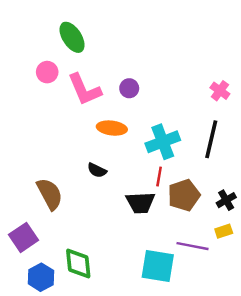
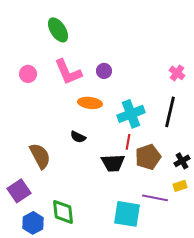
pink circle: (47, 72) -> (28, 74), moved

